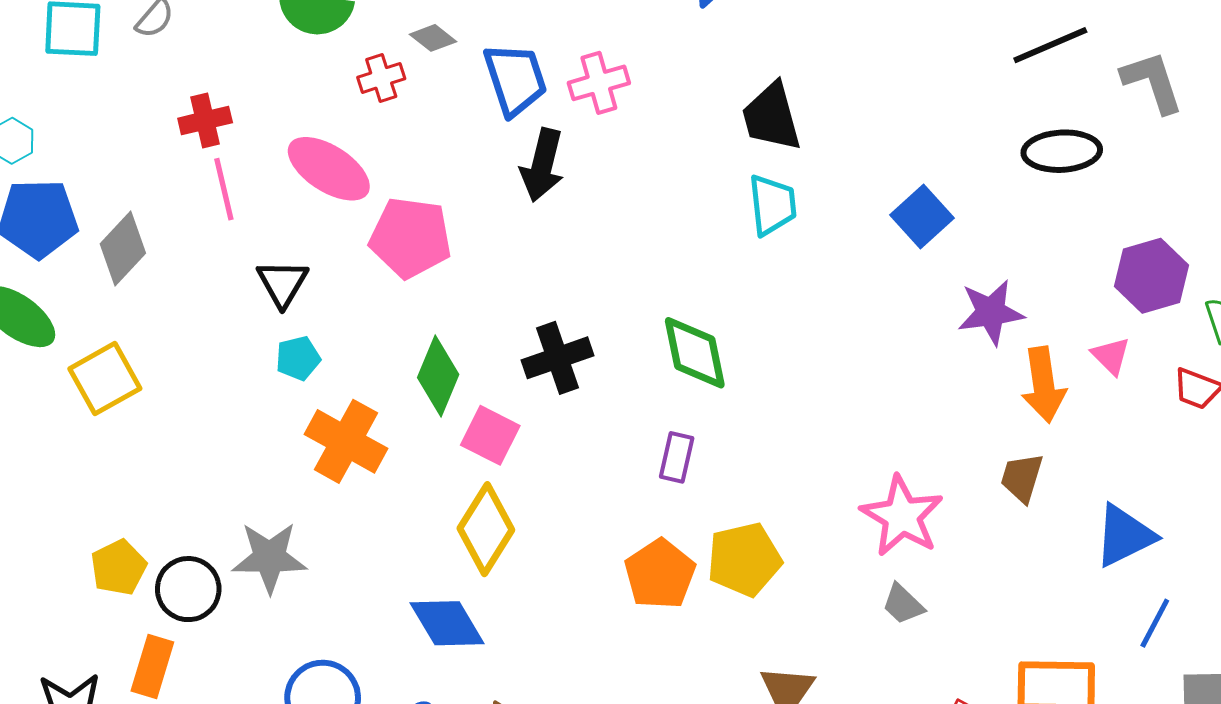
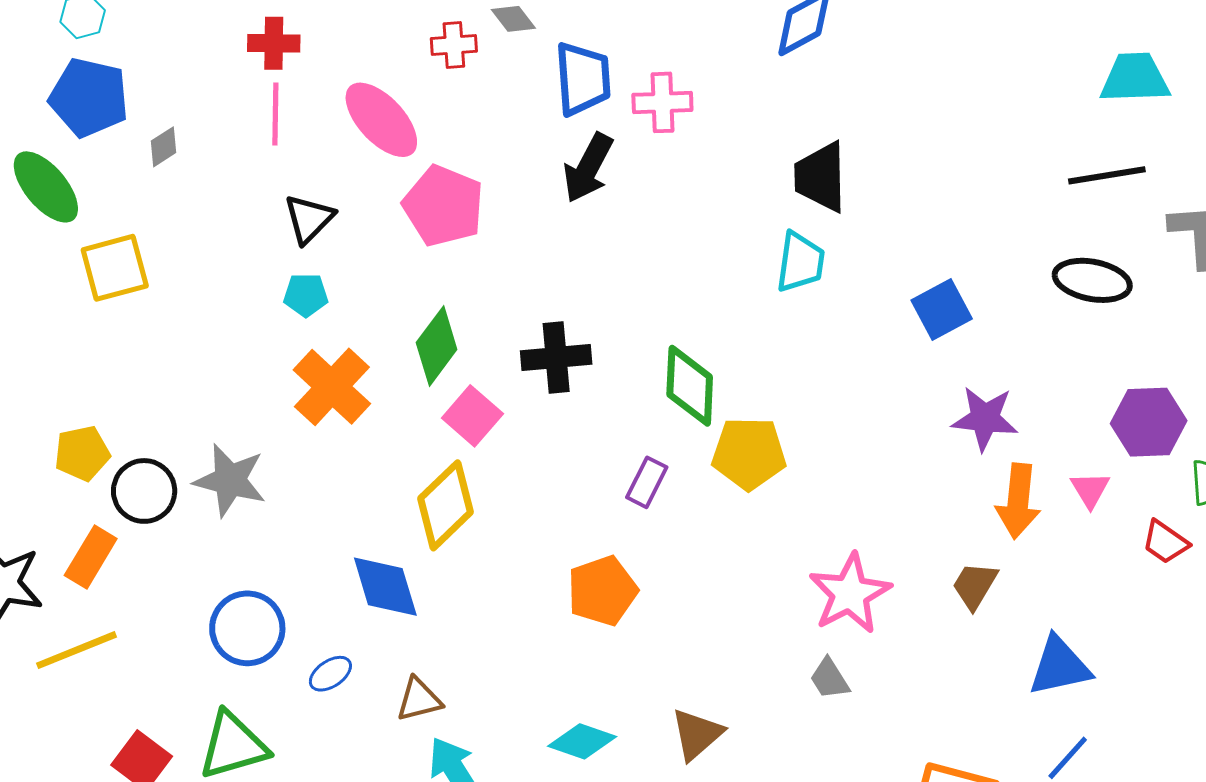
gray diamond: (123, 249) -> (164, 147), size x0.6
yellow pentagon: (744, 559) -> (749, 453), moved

